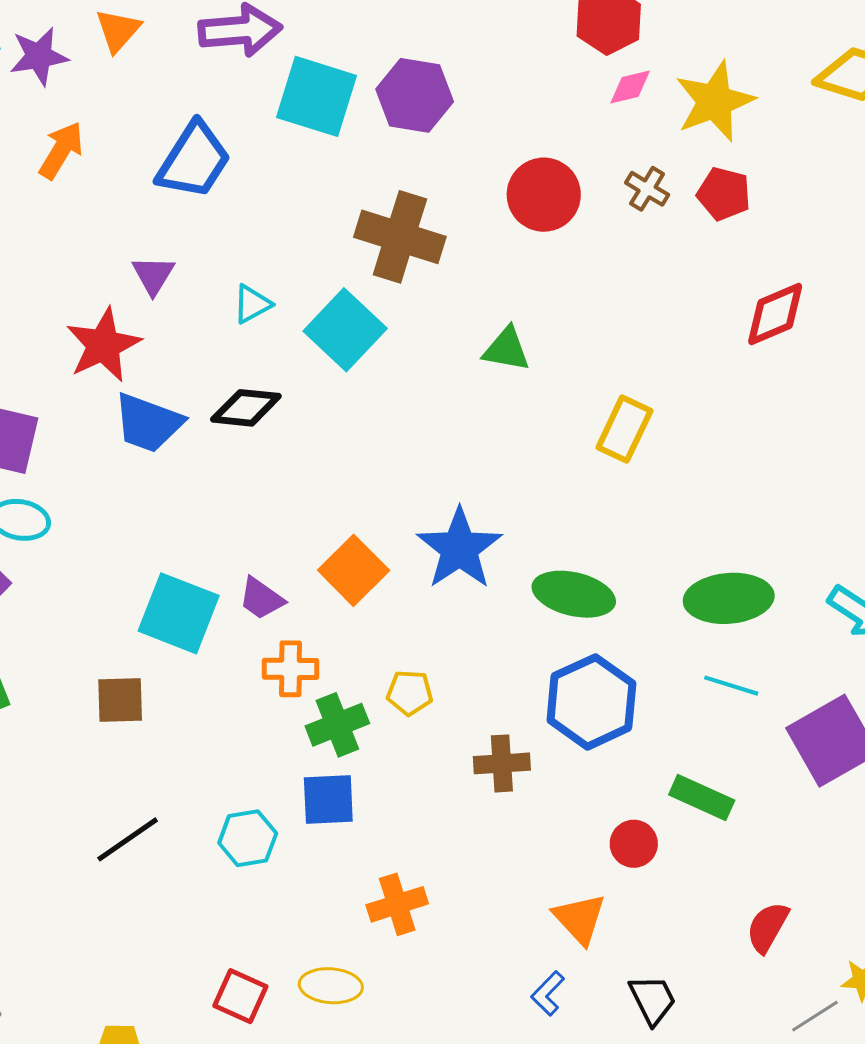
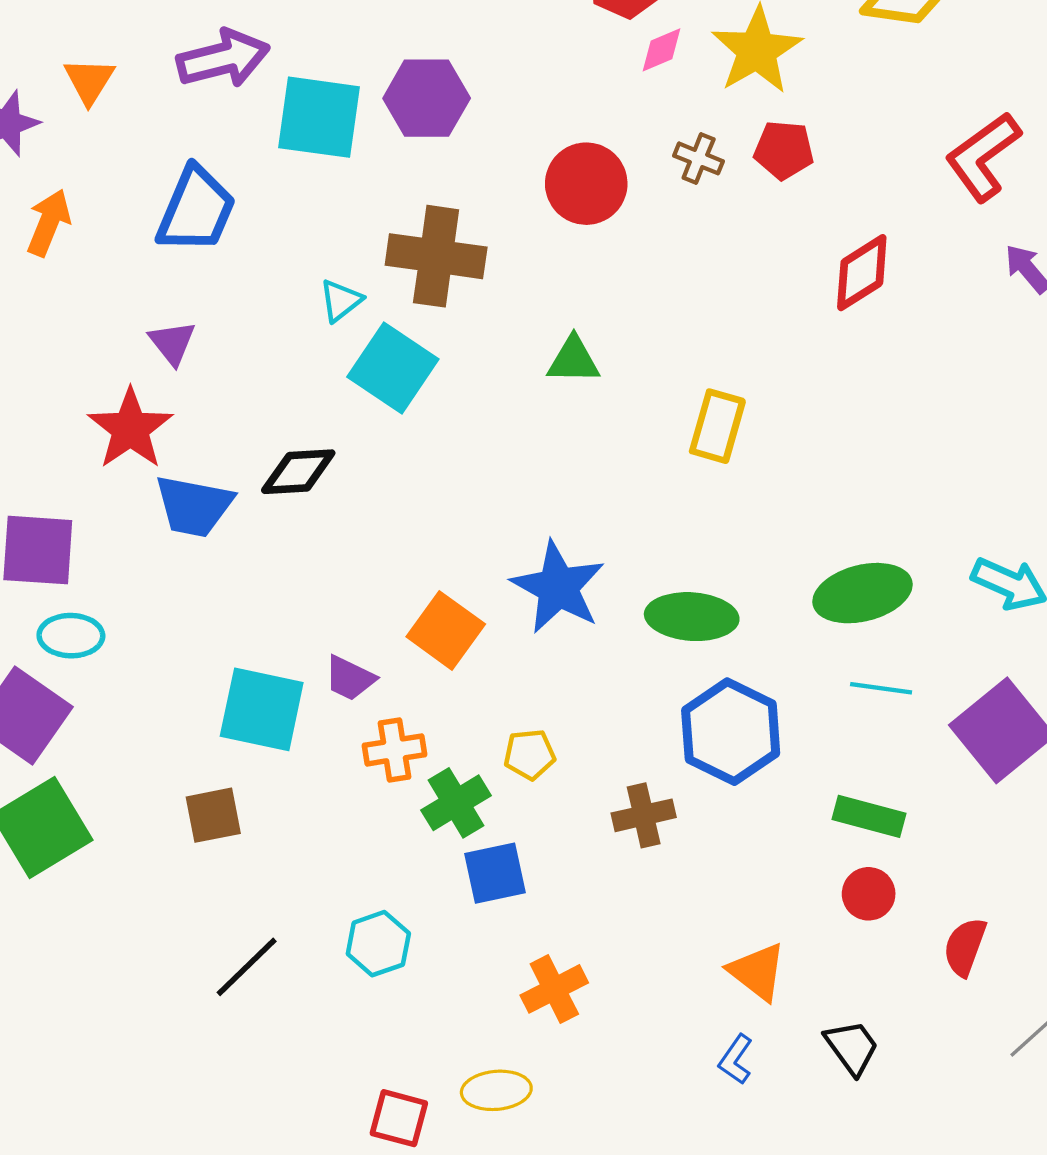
cyan triangle: (252, 304) -> (341, 301), moved
blue square: (328, 799) -> (495, 873), moved
red circle: (634, 844) -> (869, 894), moved

